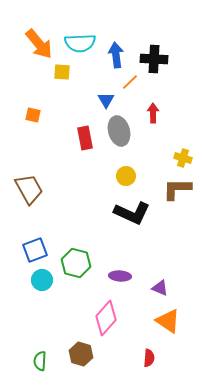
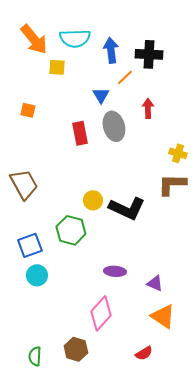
yellow circle: (126, 176) -> (93, 200), moved
green hexagon: (76, 263) -> (71, 230), moved
red semicircle: (149, 358) -> (144, 353), turned 54

